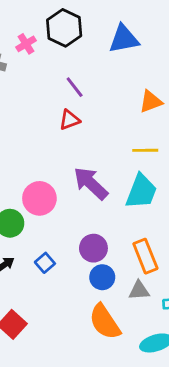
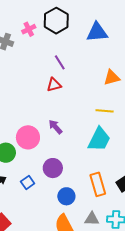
purple arrow: (91, 183) -> (55, 127), moved, size x0.6
purple circle: (93, 248) -> (53, 168), moved
gray triangle: (139, 290) -> (92, 219), moved

